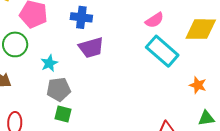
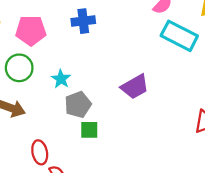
purple trapezoid: (91, 48) -> (135, 87), moved

